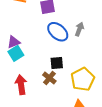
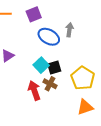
cyan square: (16, 53) -> (41, 65), moved
red arrow: (21, 85) -> (34, 90), moved

